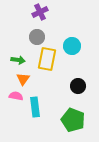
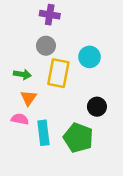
purple cross: (40, 12) -> (50, 15), turned 35
green pentagon: (73, 120) -> (78, 138), moved

